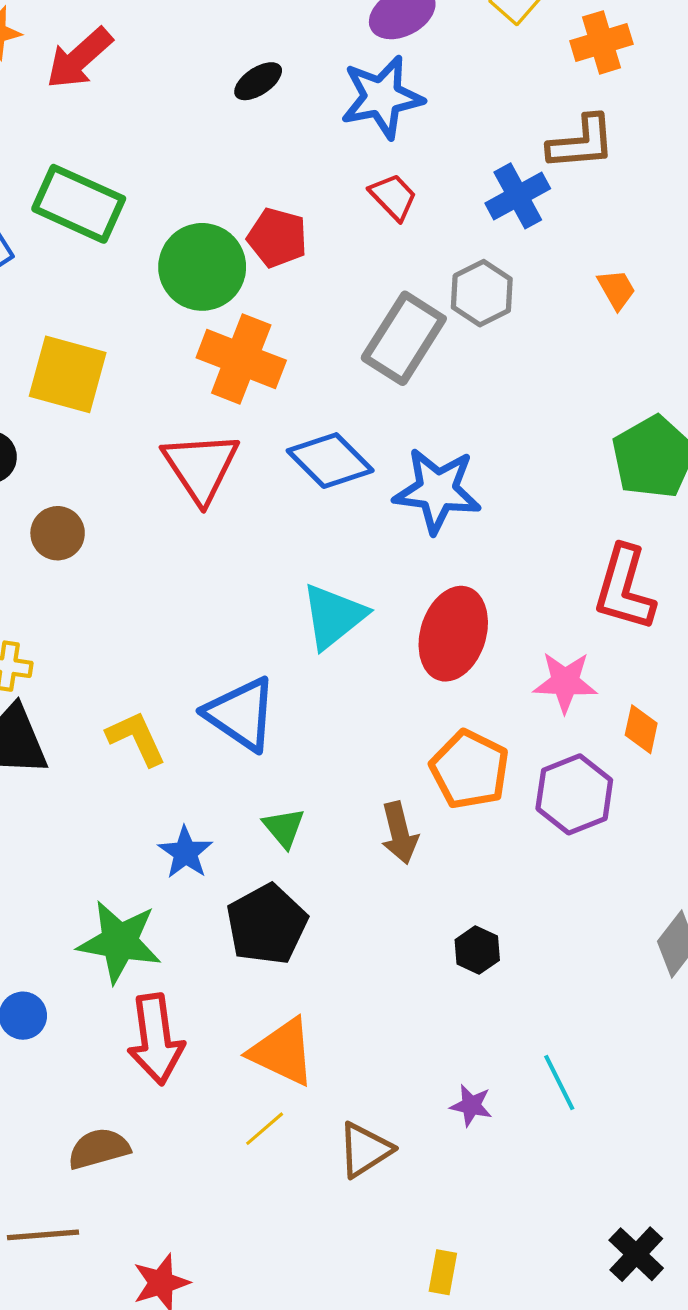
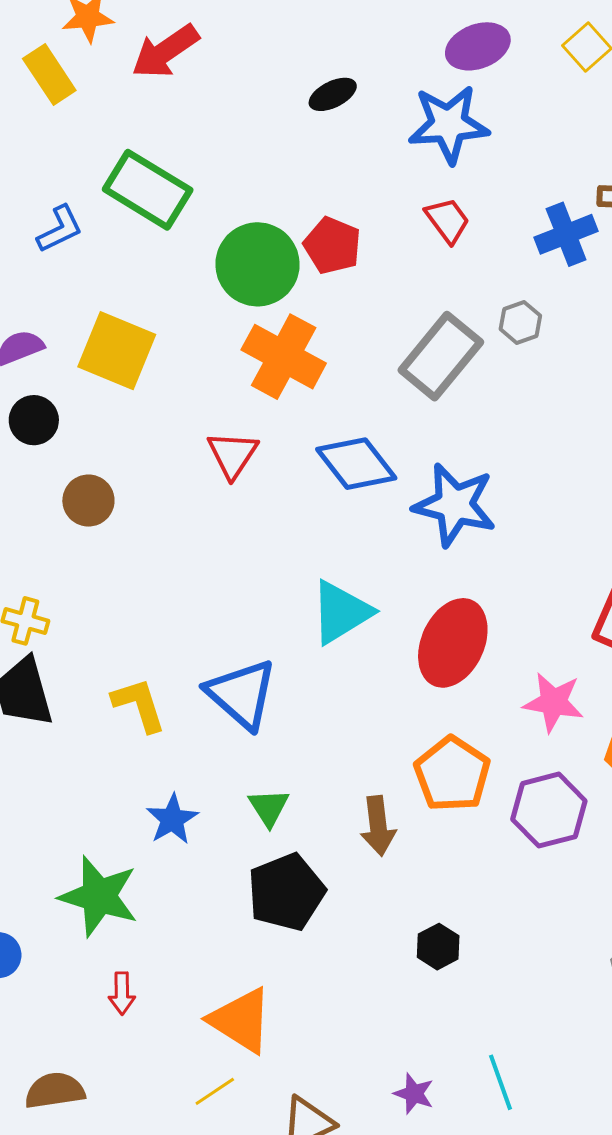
gray hexagon: (482, 293) -> (520, 322), size x0.7
red triangle: (201, 467) -> (233, 455), size x0.7
black pentagon: (267, 924) -> (286, 892), moved
red arrow: (156, 1039) -> (122, 993), size x0.5

